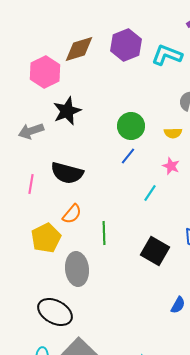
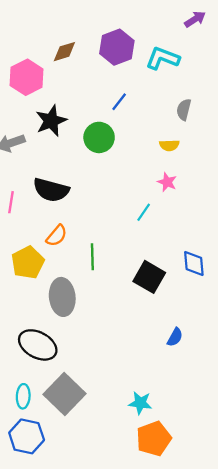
brown diamond: (79, 49) -> (64, 52), size x0.7
green circle: (131, 126) -> (99, 137), moved
blue line: (128, 156) -> (119, 102), moved

